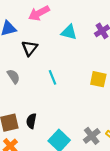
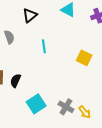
gray cross: (92, 136) -> (66, 107), turned -35

